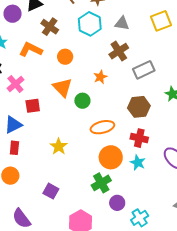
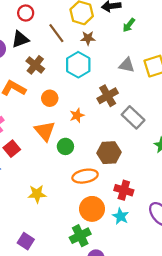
gray triangle: (122, 23) -> (127, 65), moved
gray rectangle: (144, 70) -> (133, 117), turned 65
orange star: (100, 77) -> (77, 115), moved
red square: (33, 106) -> (12, 149), turned -35
brown hexagon: (139, 107) -> (109, 153), moved
yellow star: (59, 147) -> (37, 194), turned 30

